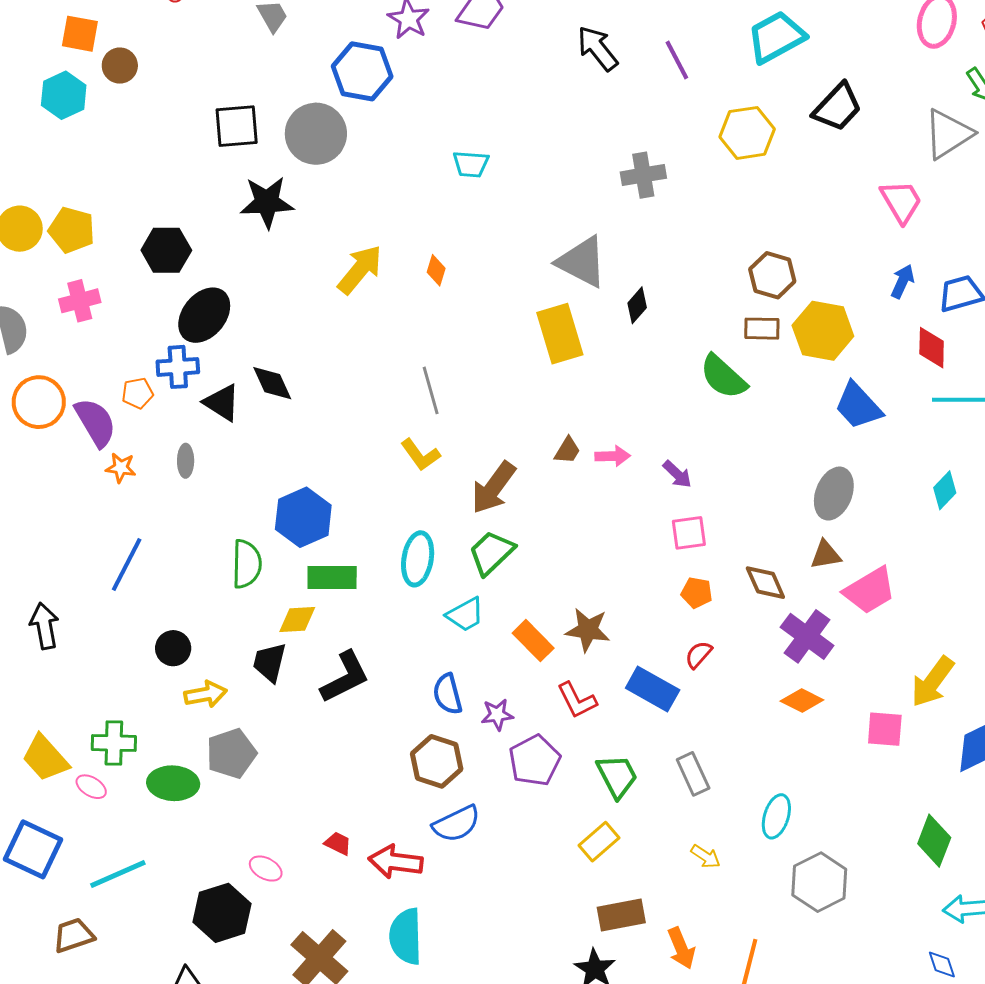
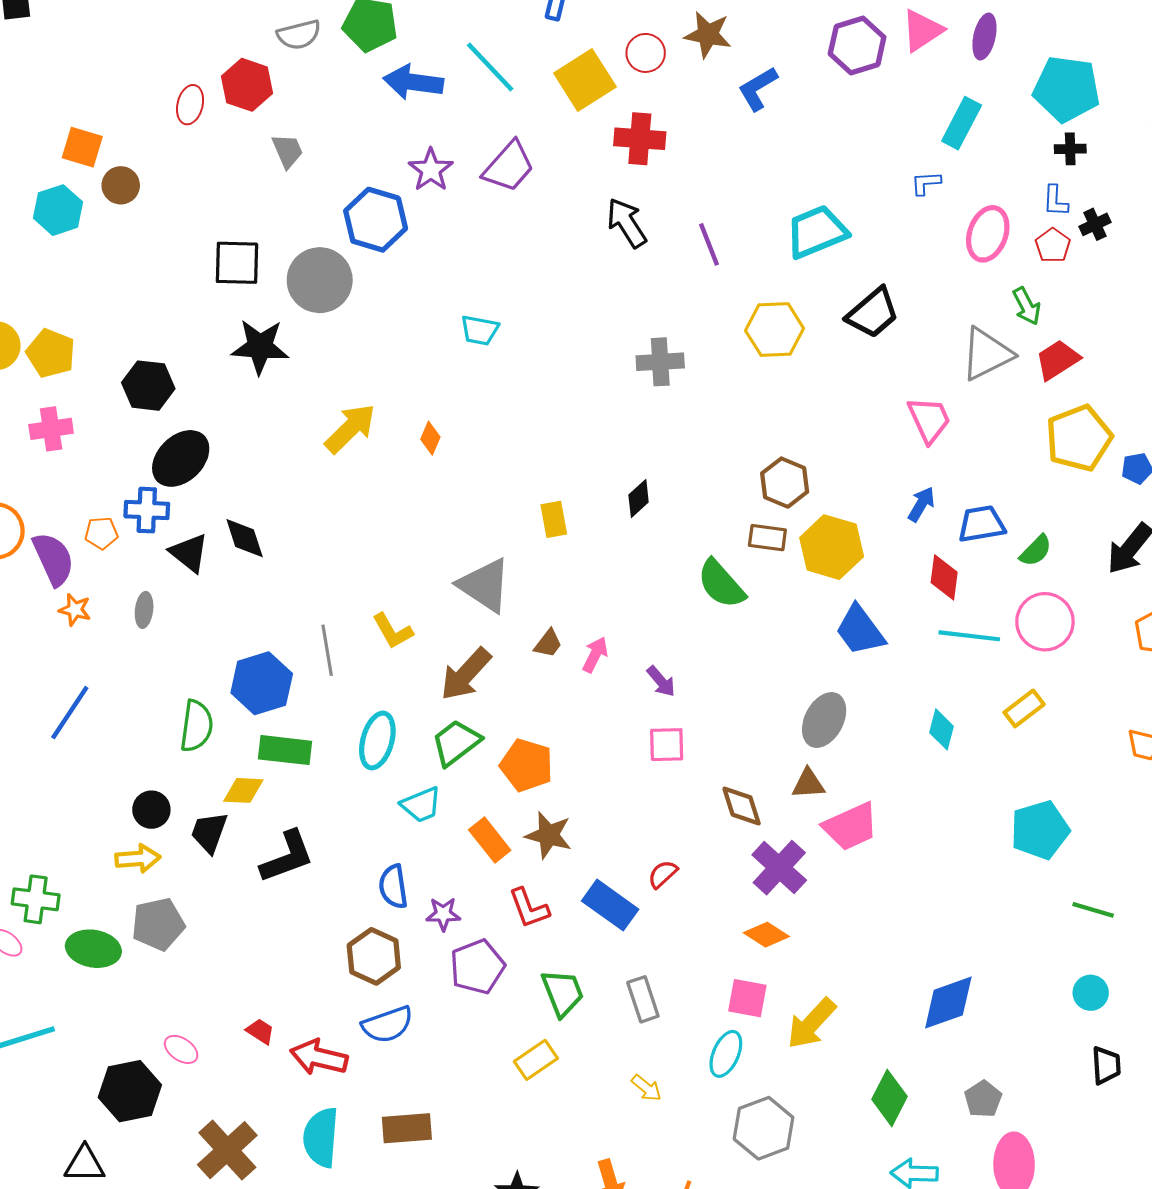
gray triangle: (582, 262) -> (485, 585), moved
yellow rectangle: (560, 334) -> (554, 519), size x0.6
gray line: (431, 390) -> (327, 650), moved
pink arrow: (613, 456) -> (595, 655), turned -68
cyan diamond: (945, 490) -> (942, 729), turned -36
orange pentagon: (697, 593) -> (527, 765), moved, size x1.6
black circle: (173, 648) -> (151, 810), moved
yellow arrow: (932, 682) -> (811, 1023), moved
pink square: (885, 729) -> (747, 998), moved
brown rectangle: (621, 915) -> (407, 1128), moved

